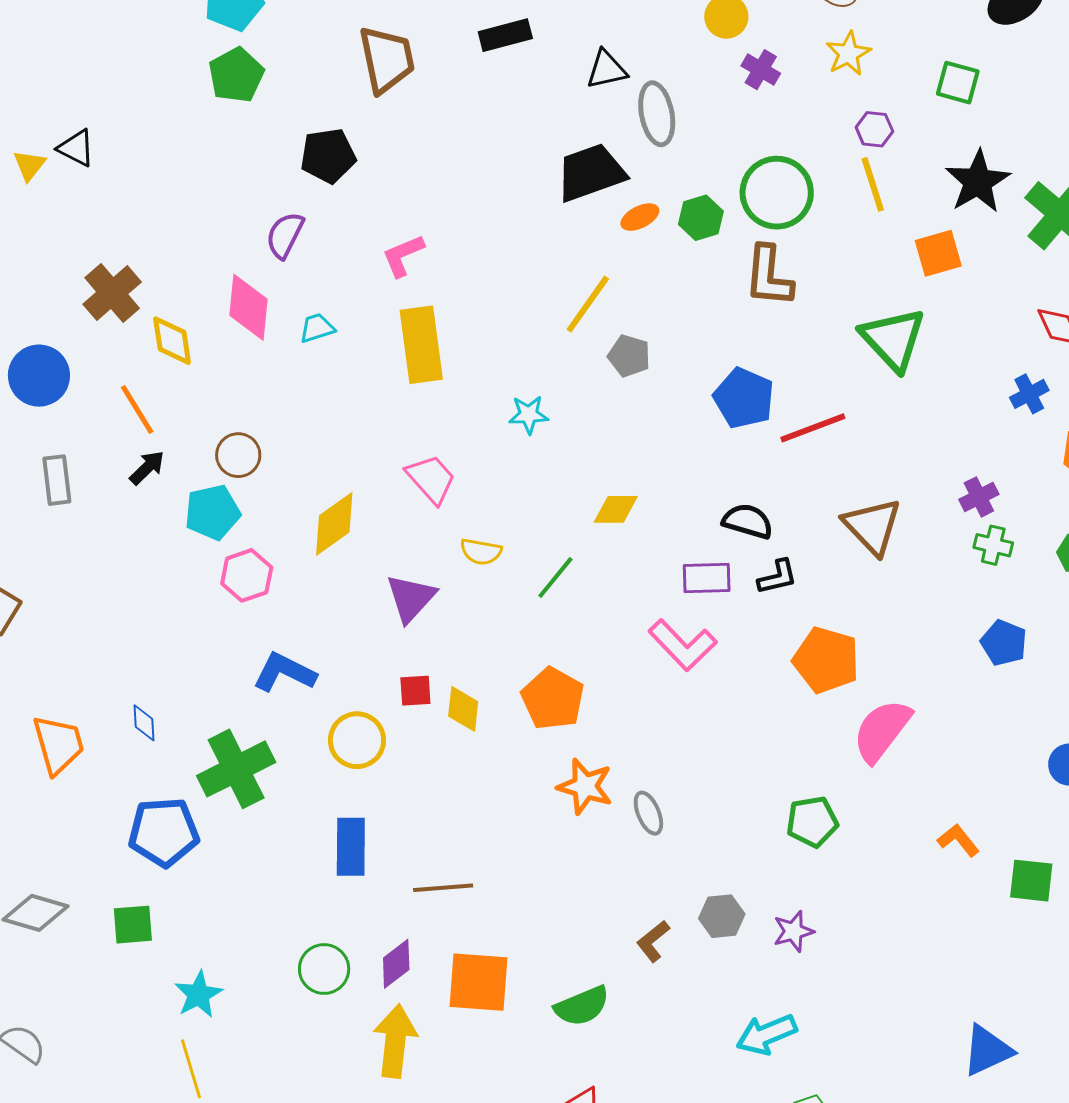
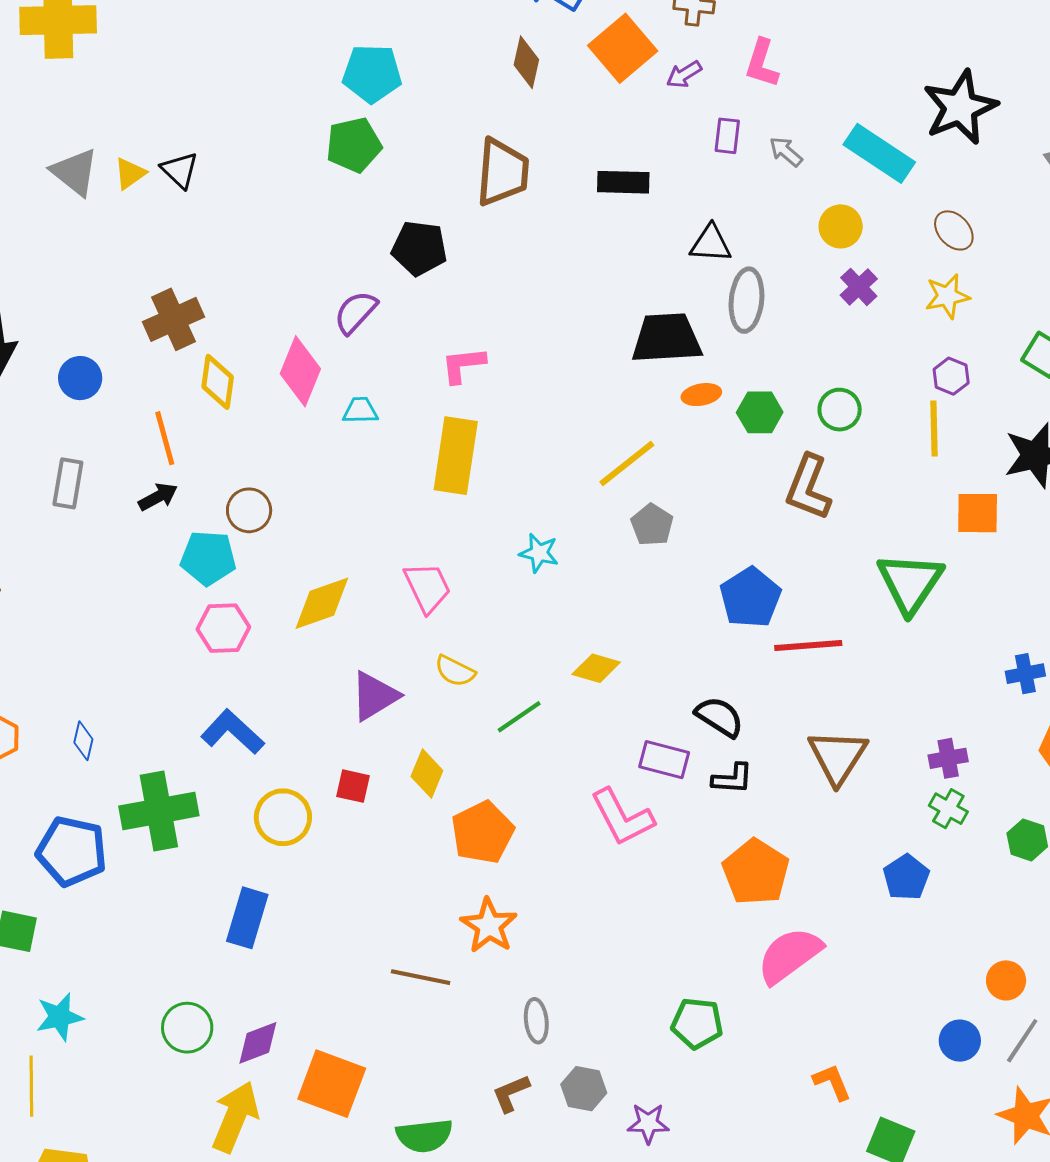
green circle: (777, 193) -> (840, 410), size x0.6
blue circle: (39, 376) -> (80, 378), size x0.7
blue pentagon: (1004, 643) -> (906, 877), moved
yellow diamond: (463, 709) -> (427, 774), moved
gray ellipse: (648, 813) -> (536, 1021), moved
brown line: (443, 888) -> (421, 977), moved

